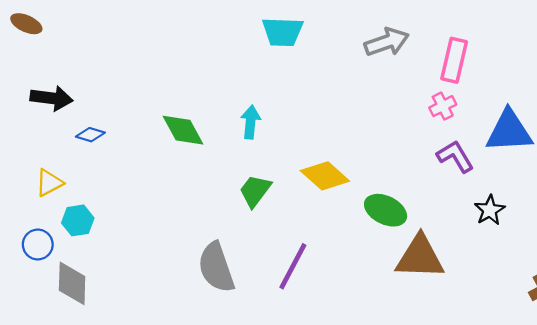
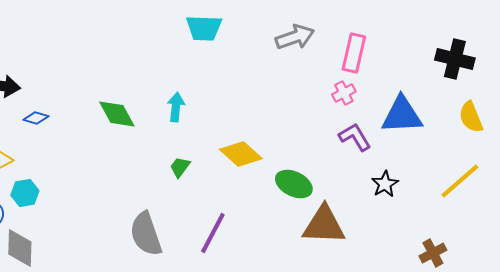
green trapezoid: (255, 191) -> (180, 167), size x0.7

